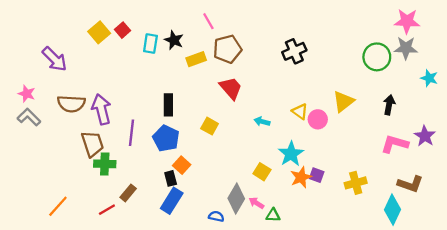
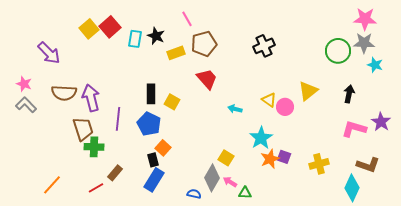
red square: (123, 30) -> (110, 27), size x1.5
cyan star: (429, 78) -> (375, 65), moved
yellow square: (210, 126) -> (172, 102), moved
yellow square: (262, 172) -> (226, 158), moved

